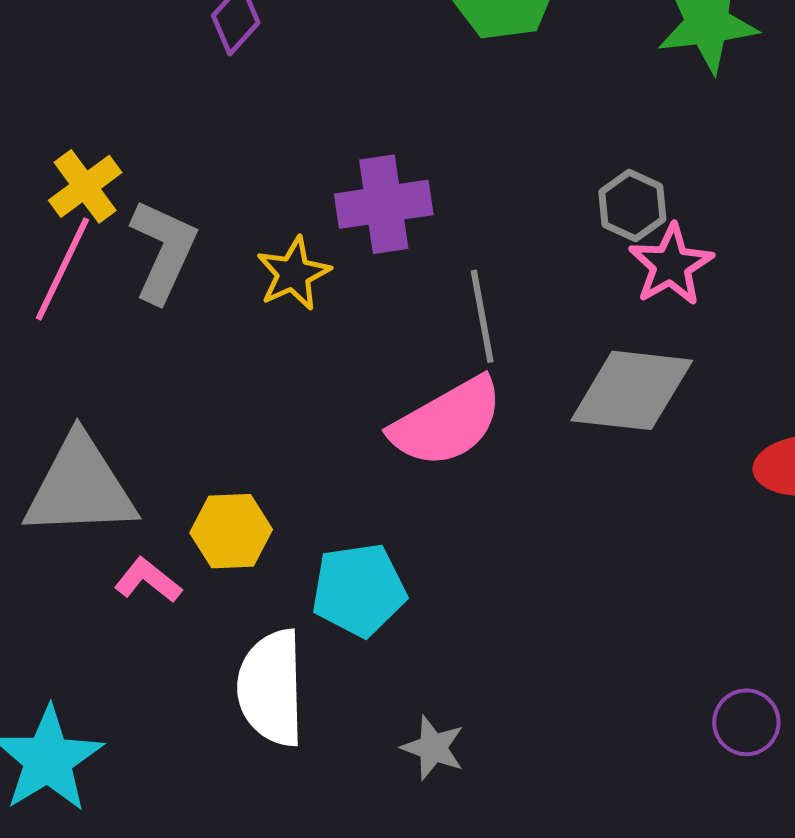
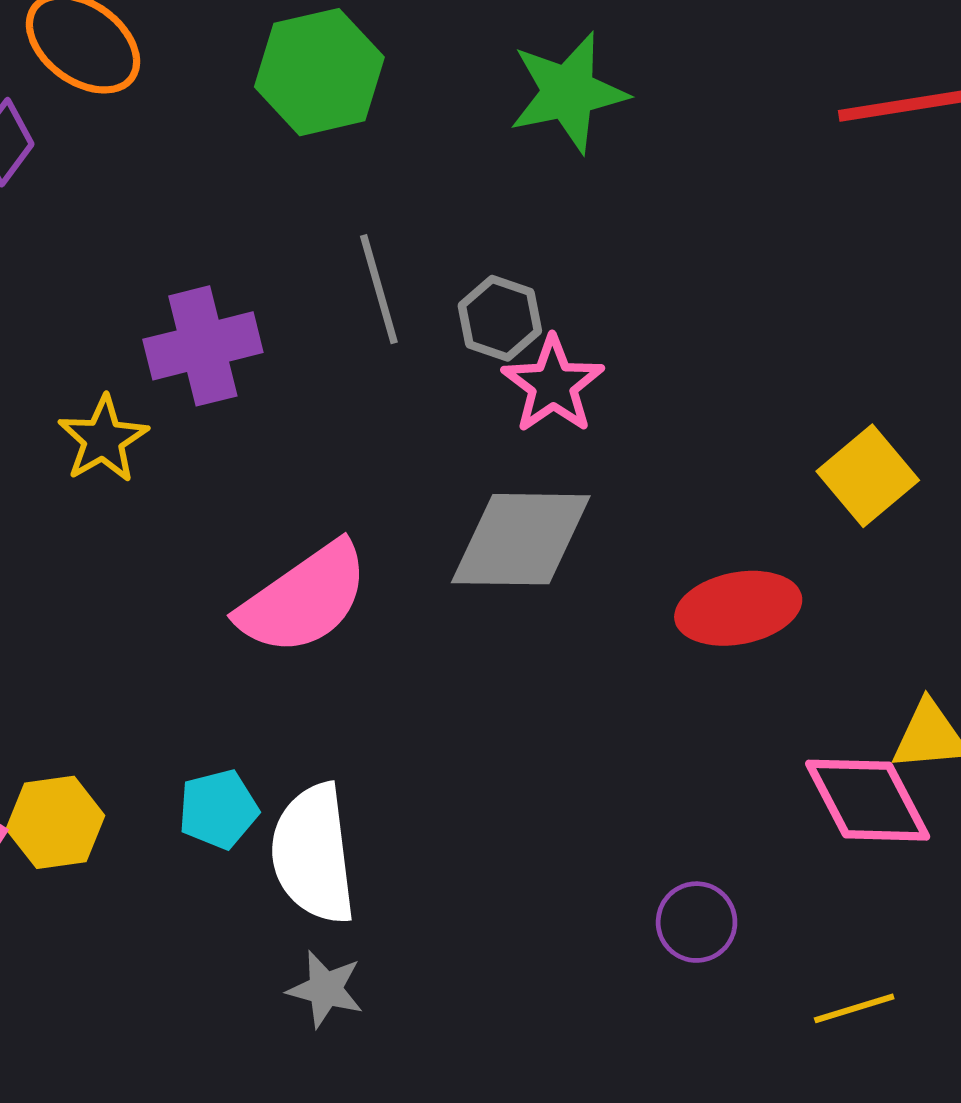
gray line: (482, 316) -> (379, 289), moved
yellow hexagon: (231, 531) -> (55, 822), moved
cyan pentagon: (359, 590) -> (218, 809), size x0.7
white semicircle: (271, 688) -> (313, 854), moved

